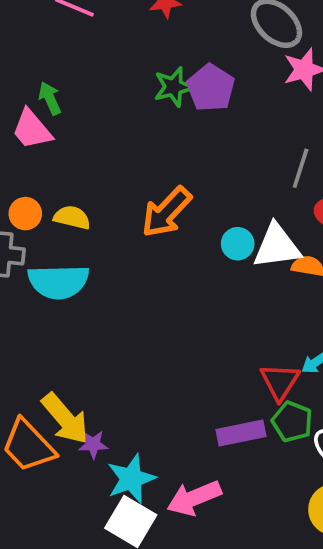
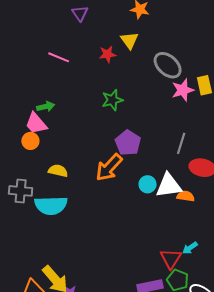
purple pentagon: (211, 88) -> (128, 143), moved
green arrow: (50, 98) -> (46, 107), turned 102
orange circle: (25, 214) -> (30, 141), moved

